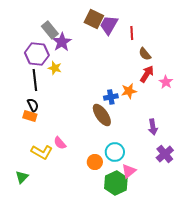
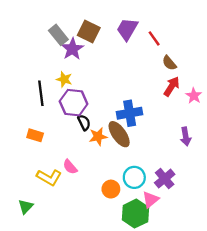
brown square: (94, 19) -> (89, 31), moved
red line: (132, 33) -> (154, 38), turned -32
purple hexagon: (37, 54) -> (74, 103), moved
orange star: (129, 91) -> (98, 137), moved
blue cross: (111, 97) -> (130, 113), size x1.5
black semicircle: (33, 105) -> (84, 123), moved
purple arrow: (153, 127) -> (186, 137), moved
purple cross: (165, 154) -> (165, 179), moved

